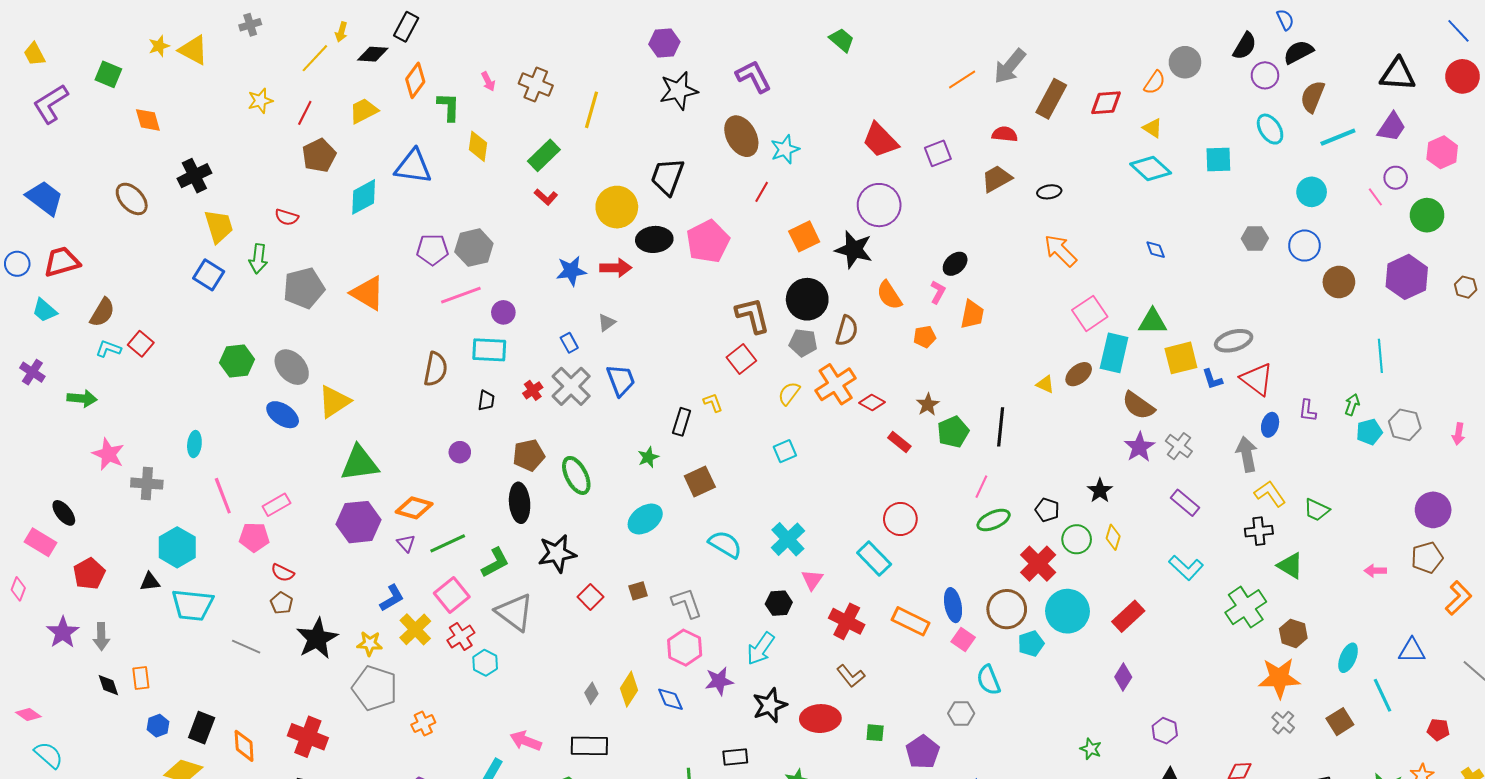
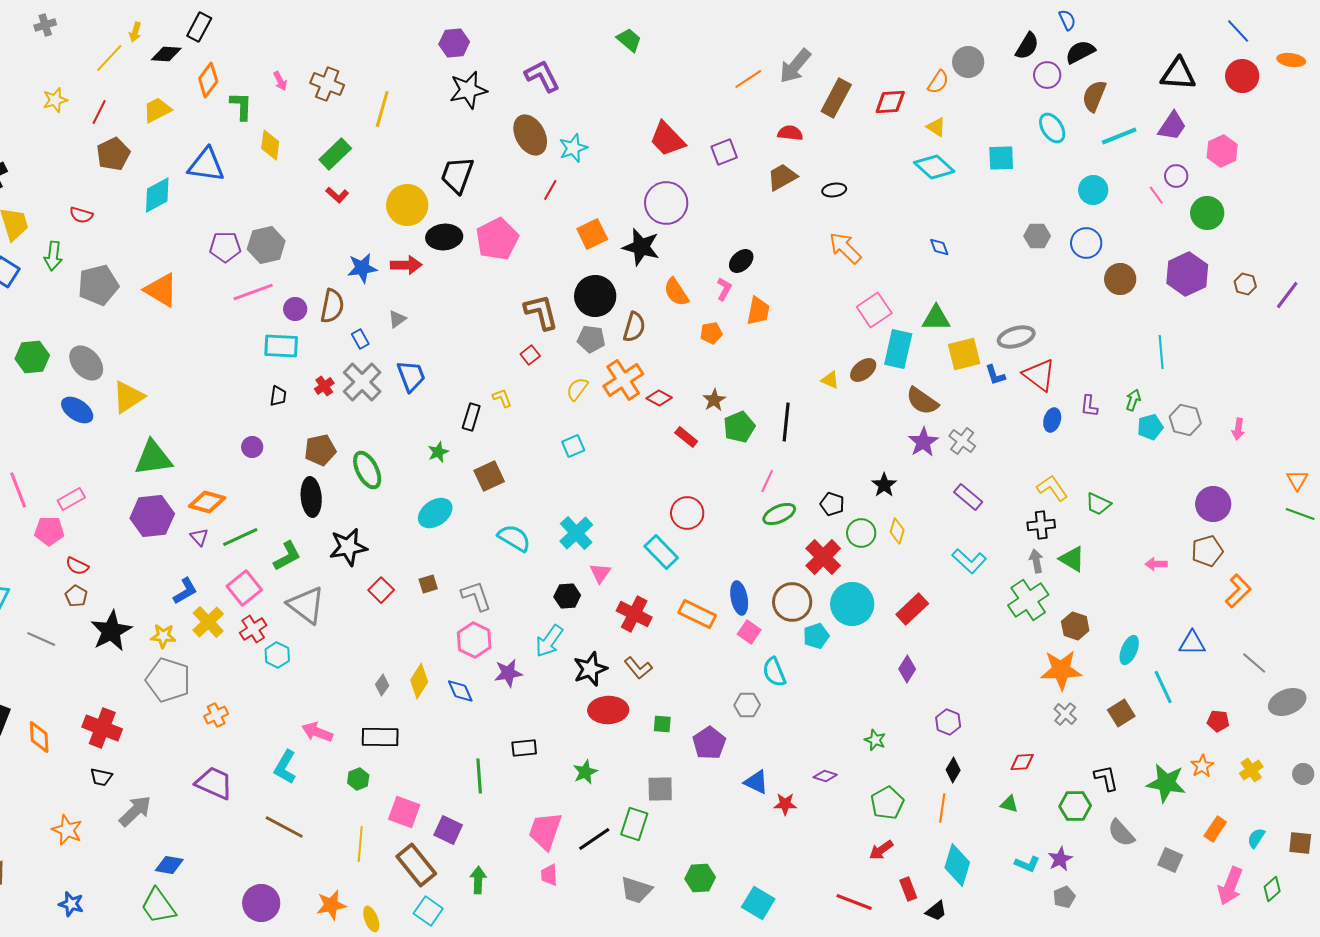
red square: (741, 359) -> (530, 355), size x0.7
brown semicircle: (436, 369) -> (332, 306), moved
gray arrow: (1247, 454) -> (1036, 561), moved, size x0.7
black star: (770, 705) -> (590, 669), moved

